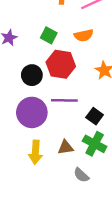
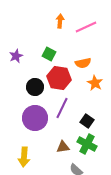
orange semicircle: (84, 35) -> (83, 63), moved
purple line: (64, 100) -> (62, 108), turned -65
yellow arrow: (35, 152) -> (24, 157), moved

